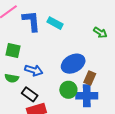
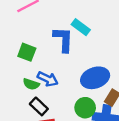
blue L-shape: (31, 21) -> (63, 39), moved
green semicircle: (12, 78) -> (31, 84), moved

